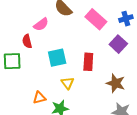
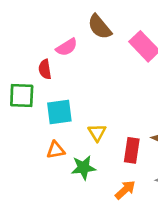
cyan square: (57, 58) -> (59, 112), moved
red rectangle: (88, 62) -> (132, 150), moved

